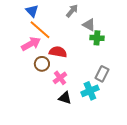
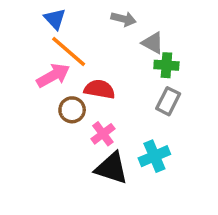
gray arrow: (72, 11) -> (124, 19), turned 64
gray rectangle: (102, 74) -> (168, 101), moved
black triangle: (65, 98) -> (112, 168), size x1.5

